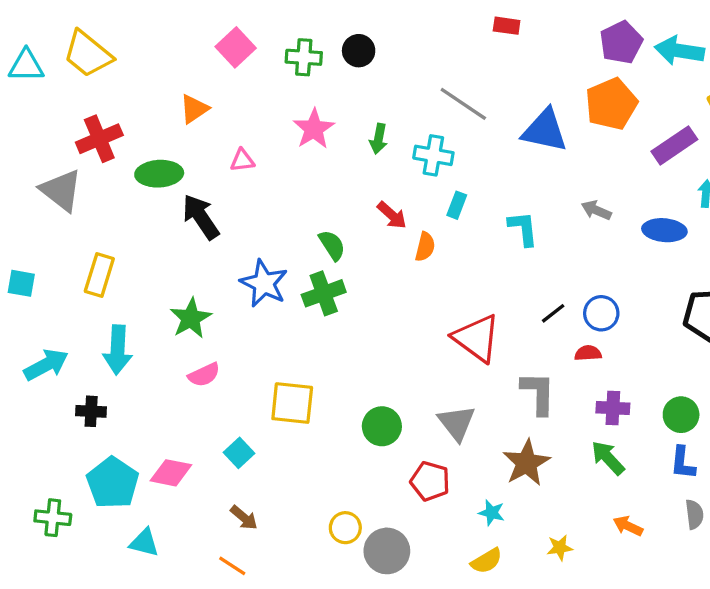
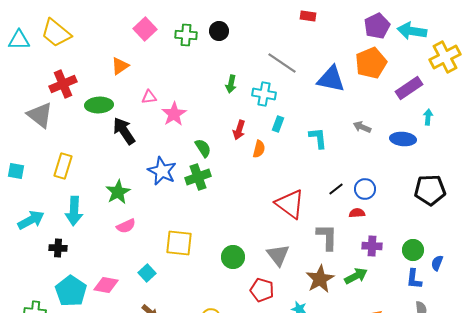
pink star: (314, 129) -> (174, 114), moved
red arrow: (392, 215) -> (239, 130), turned 66
green arrow: (608, 458) -> (356, 276), moved, turned 105

